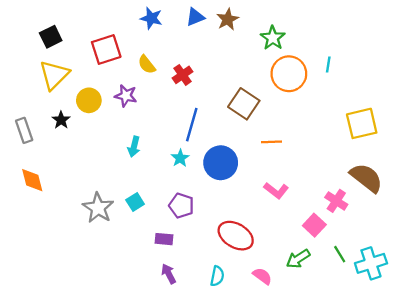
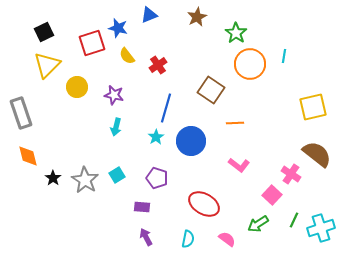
blue triangle: (195, 17) -> (149, 15), moved
blue star: (151, 18) -> (118, 28), moved
purple star: (126, 96) -> (114, 95), moved
black star: (61, 120) -> (53, 178), moved
gray rectangle: (24, 130) -> (21, 113), size x1.4
green line: (340, 254) -> (294, 220), turned 56

